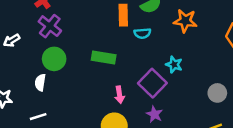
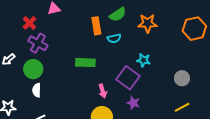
green circle: (54, 59) -> (33, 69), moved

